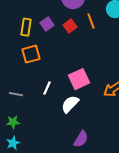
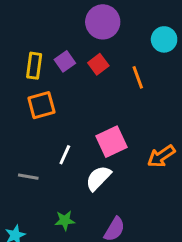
orange line: (91, 21) -> (138, 77), moved
gray line: (16, 94) -> (28, 177), moved
green star: (13, 122) -> (65, 220), moved

